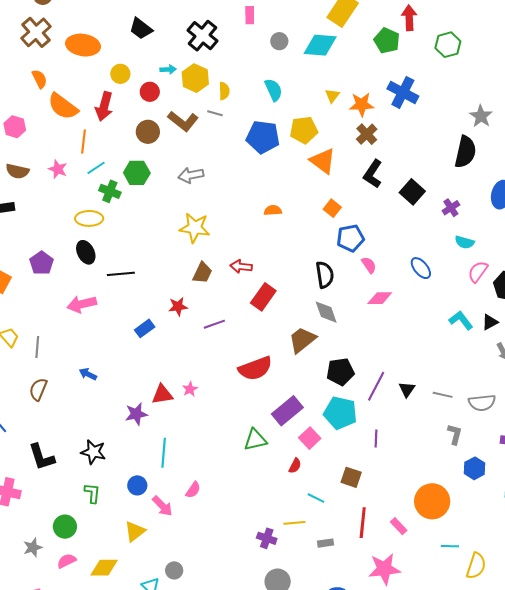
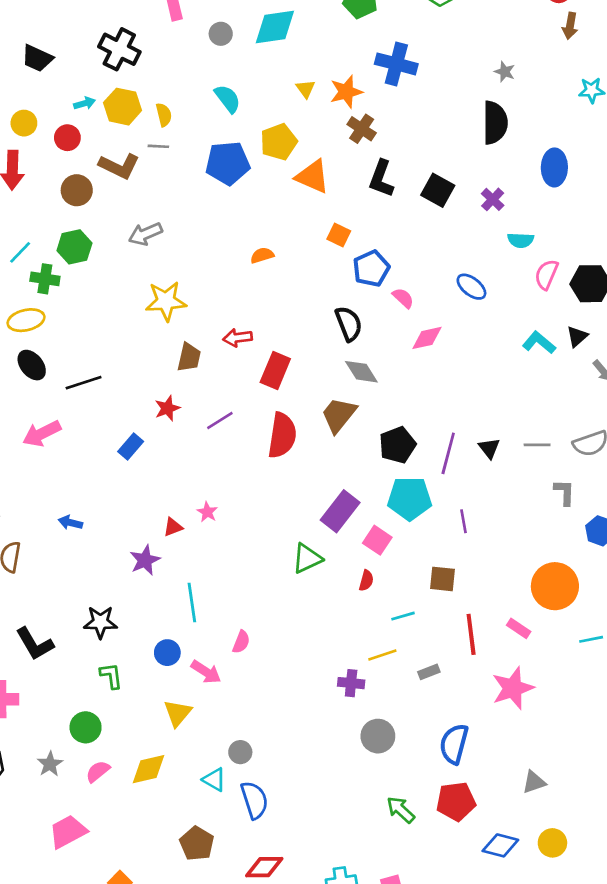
gray star: (481, 116) -> (505, 72), size x0.7
red semicircle: (255, 368) -> (282, 435), moved, turned -48
red triangle: (162, 394) -> (173, 527), size x0.7
cyan line: (316, 498) -> (403, 616), turned -30

